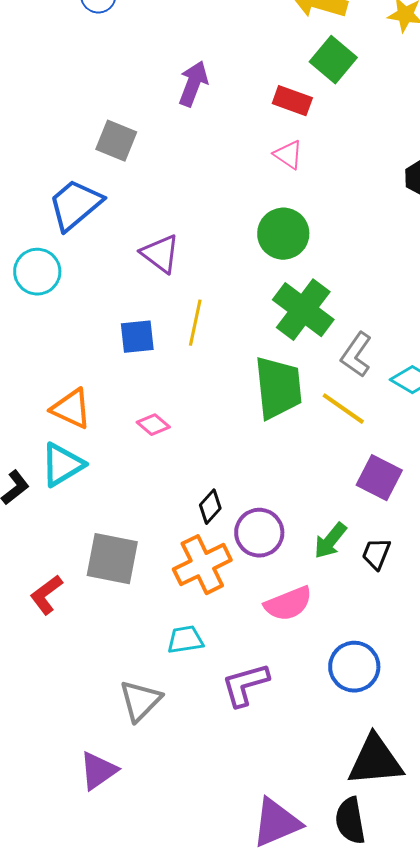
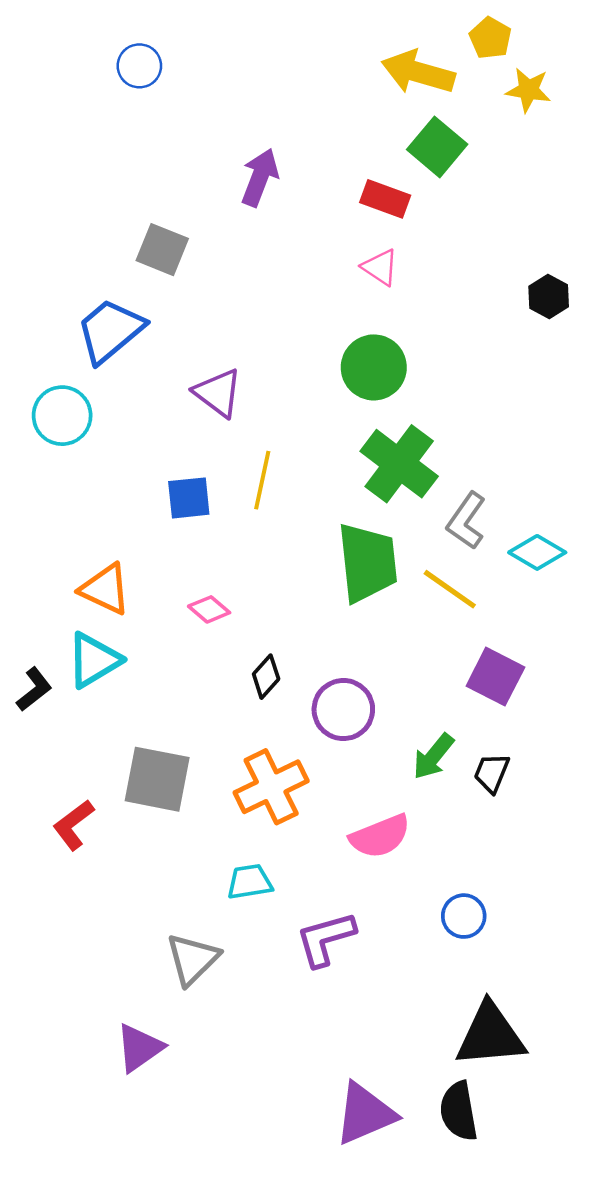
black diamond: (210, 507) -> (266, 677), moved
purple circle: (259, 533) -> (343, 710), moved
blue circle: (354, 667) -> (464, 916), size x0.7

